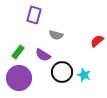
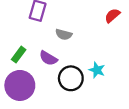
red semicircle: (97, 41) -> (112, 15), moved
cyan star: (84, 75) -> (97, 70), moved

